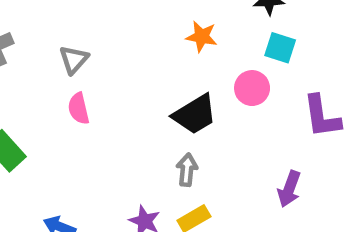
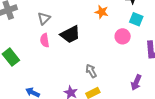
black trapezoid: (195, 114) -> (70, 34), moved
gray arrow: (187, 170) -> (91, 71), turned -40

